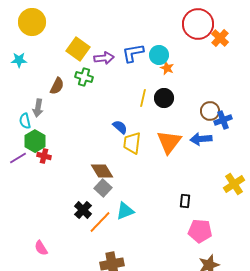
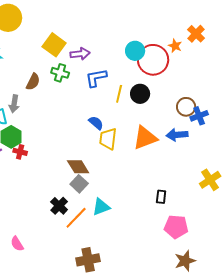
red circle: (198, 24) -> (153, 60), moved
blue L-shape: (133, 53) -> (96, 78), moved
orange star: (167, 68) -> (175, 46), moved
orange triangle: (169, 142) -> (145, 138), turned 32

